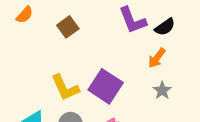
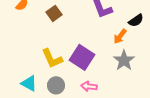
black semicircle: (165, 27) -> (136, 20), moved
gray star: (162, 90) -> (124, 60), size x1.5

